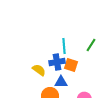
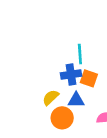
yellow semicircle: (39, 70) -> (51, 97), moved, turned -80

